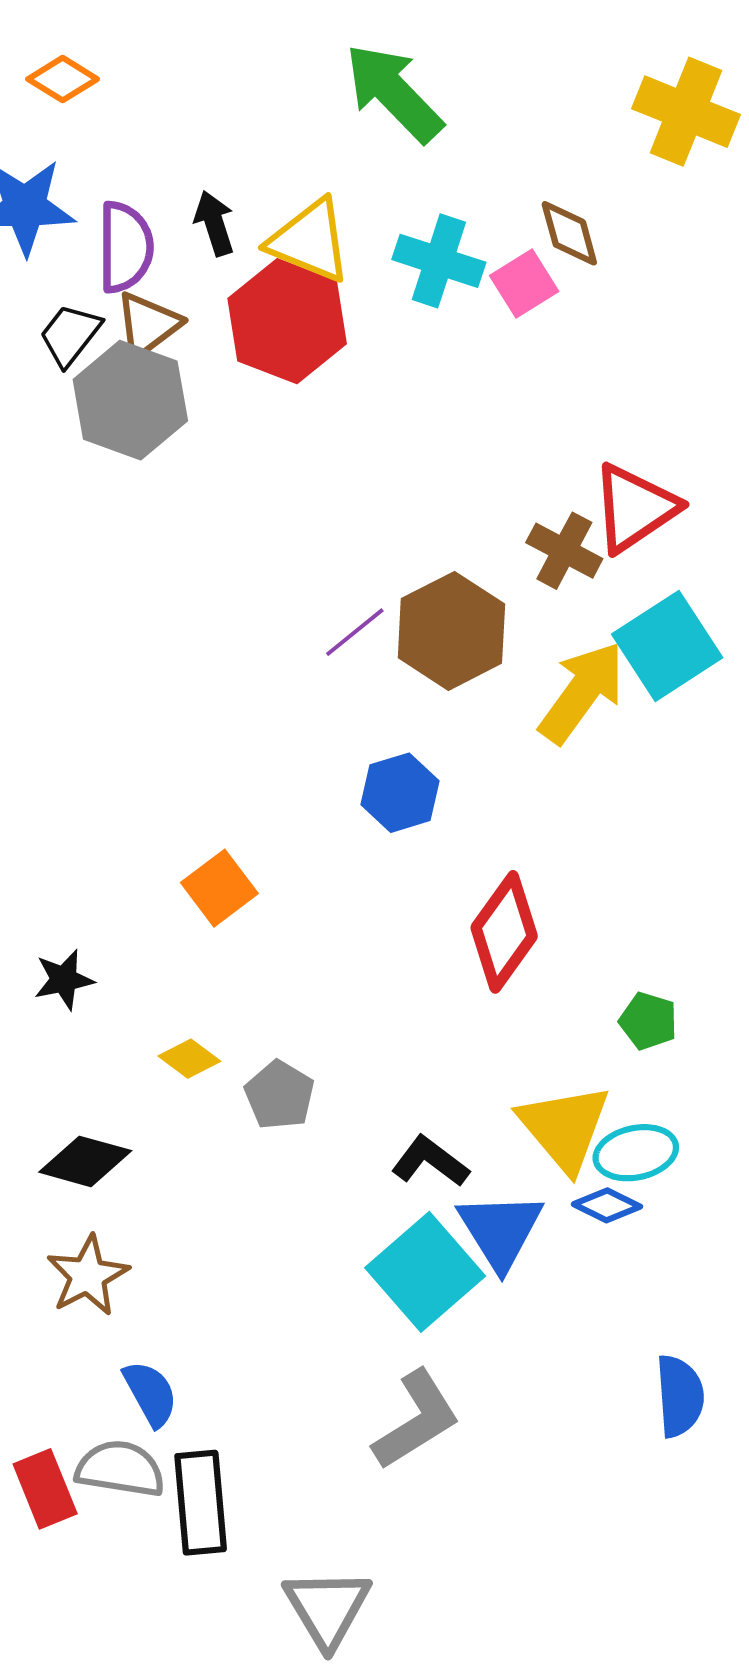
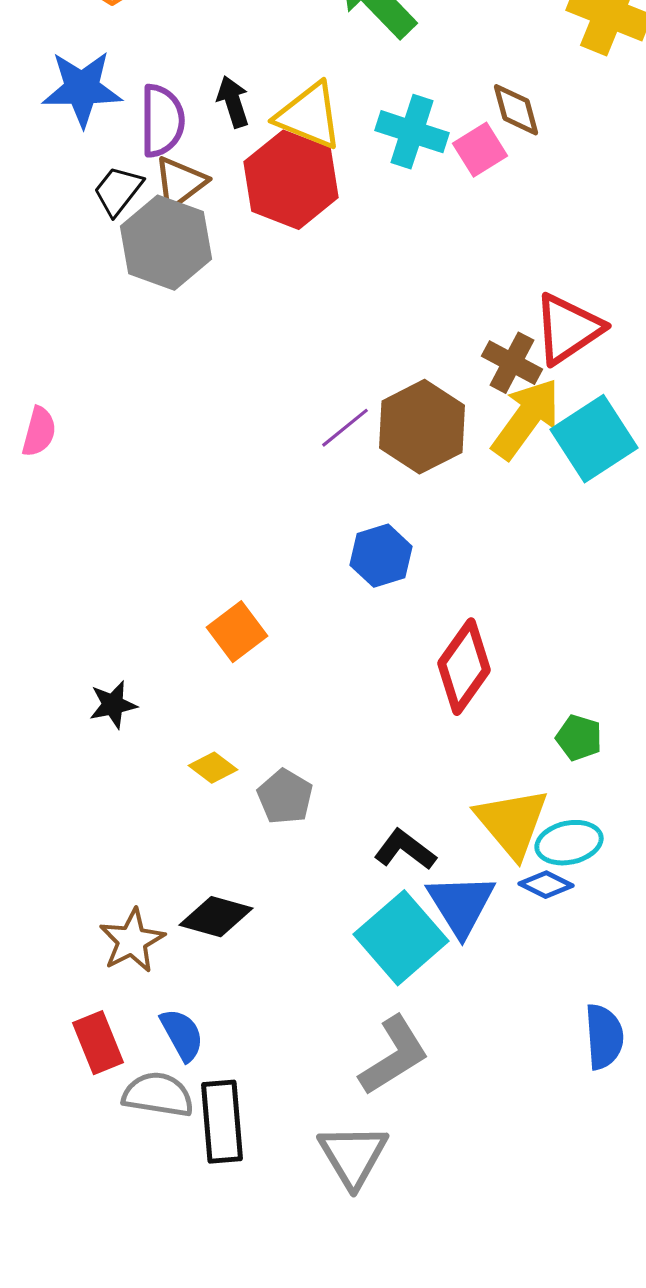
yellow arrow: (582, 692) -> (526, 419), moved
black diamond: (85, 1161) -> (216, 917), moved
red rectangle: (45, 1489) -> (98, 1043), moved
gray triangle: (327, 1608) -> (353, 1156), moved

